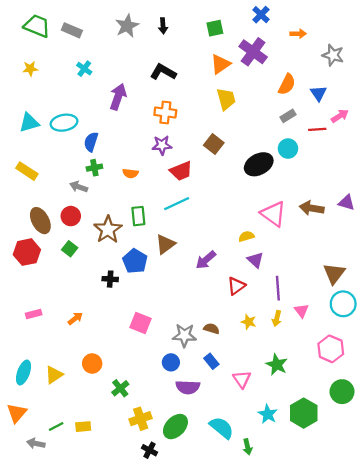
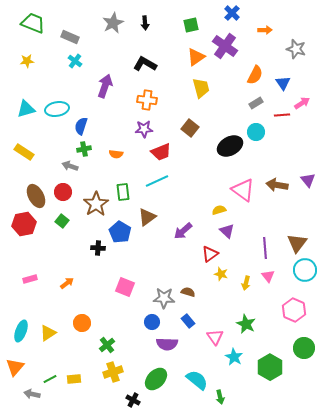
gray rectangle: (72, 30) -> (70, 37), moved
purple triangle: (347, 203) -> (308, 180), turned 35
purple line: (278, 288) -> (265, 248), moved
yellow star: (249, 322) -> (221, 274), moved
cyan star: (268, 414) -> (234, 357), moved
yellow cross: (141, 419) -> (113, 372), moved

